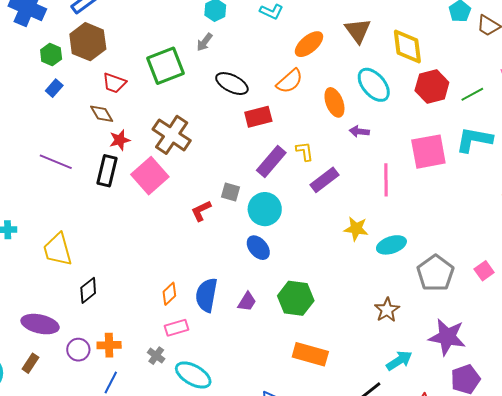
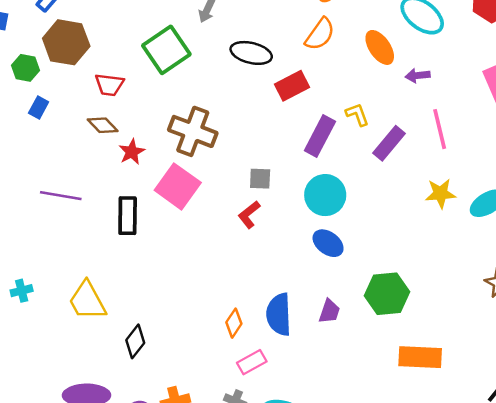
black rectangle: (107, 171) -> (128, 216), moved
pink line: (386, 180) -> (440, 129), moved
gray square: (230, 192) -> (260, 179), moved

